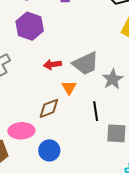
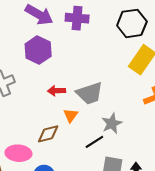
gray star: (113, 79) -> (112, 123), moved
black line: (96, 111) -> (94, 142), turned 60

